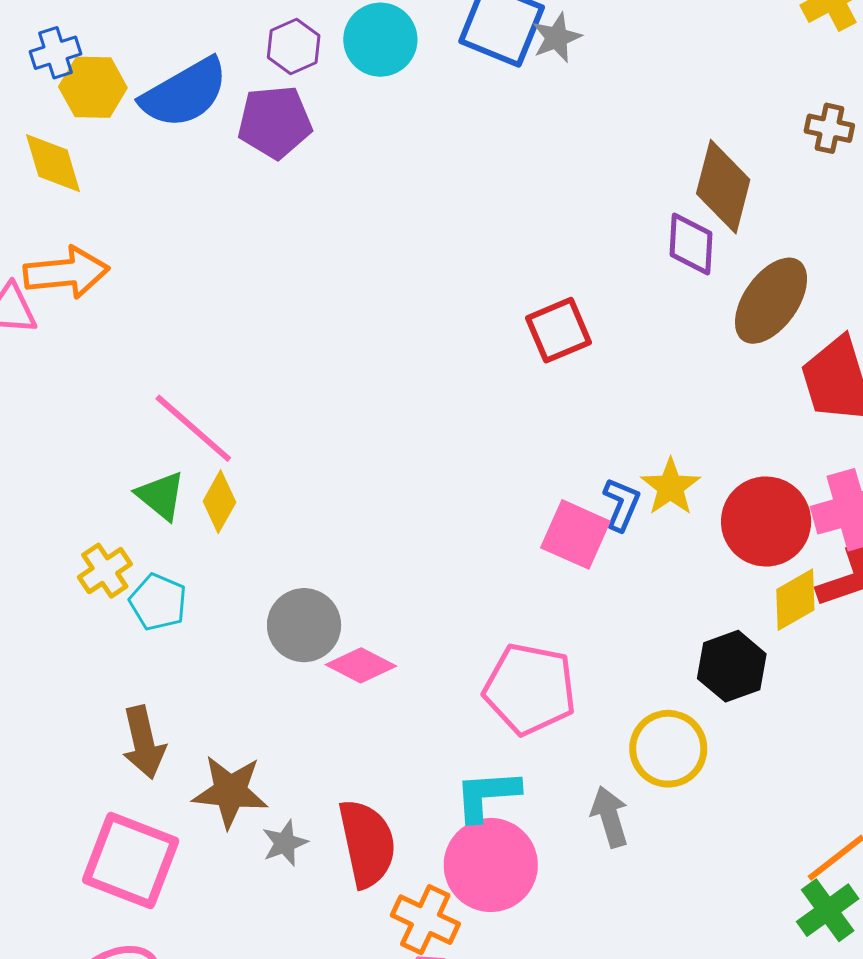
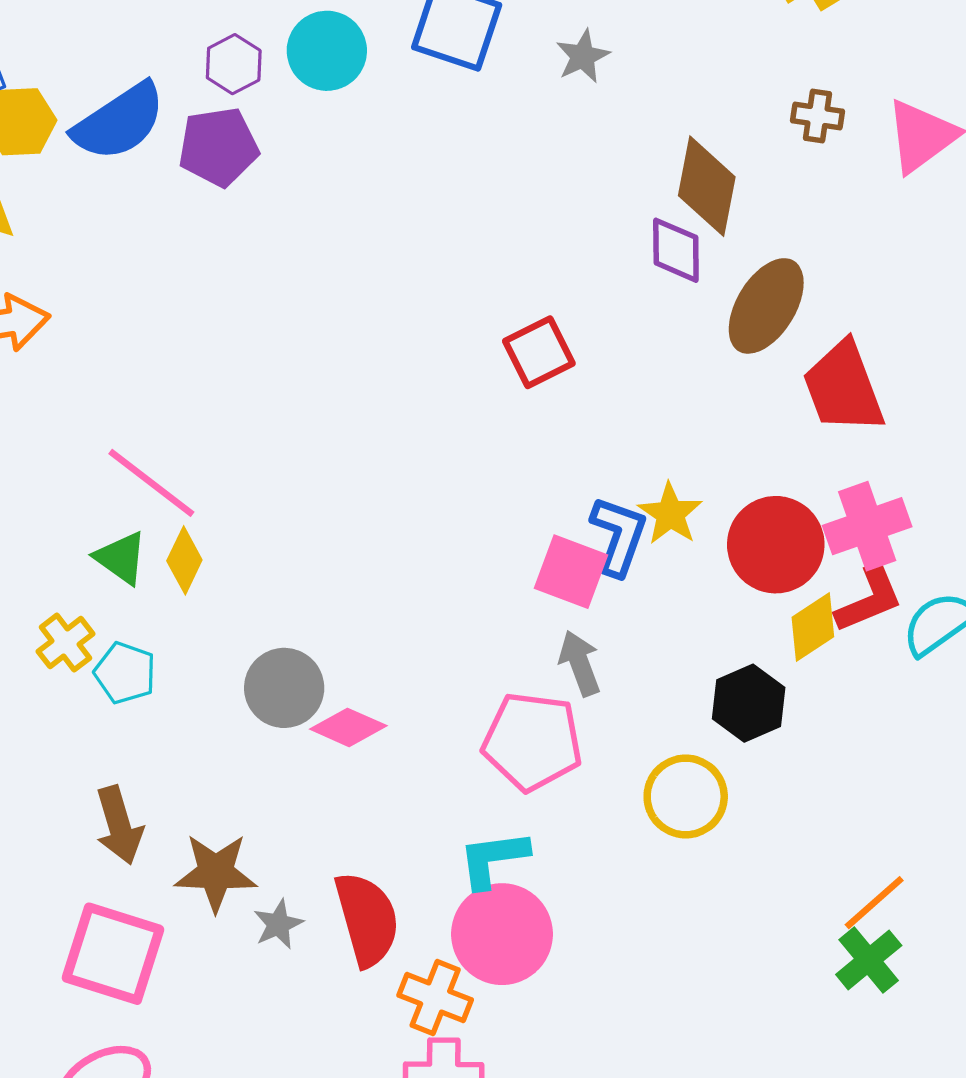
gray star: (557, 38) -> (583, 56), moved
blue L-shape: (622, 504) -> (619, 536), size x1.4
gray arrow: (610, 817) -> (580, 663), moved

